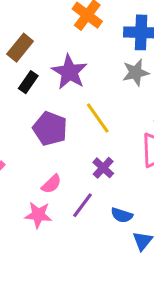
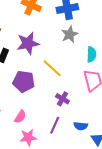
purple star: (69, 72) -> (28, 43), turned -30
pink semicircle: (51, 184) -> (20, 117), moved

